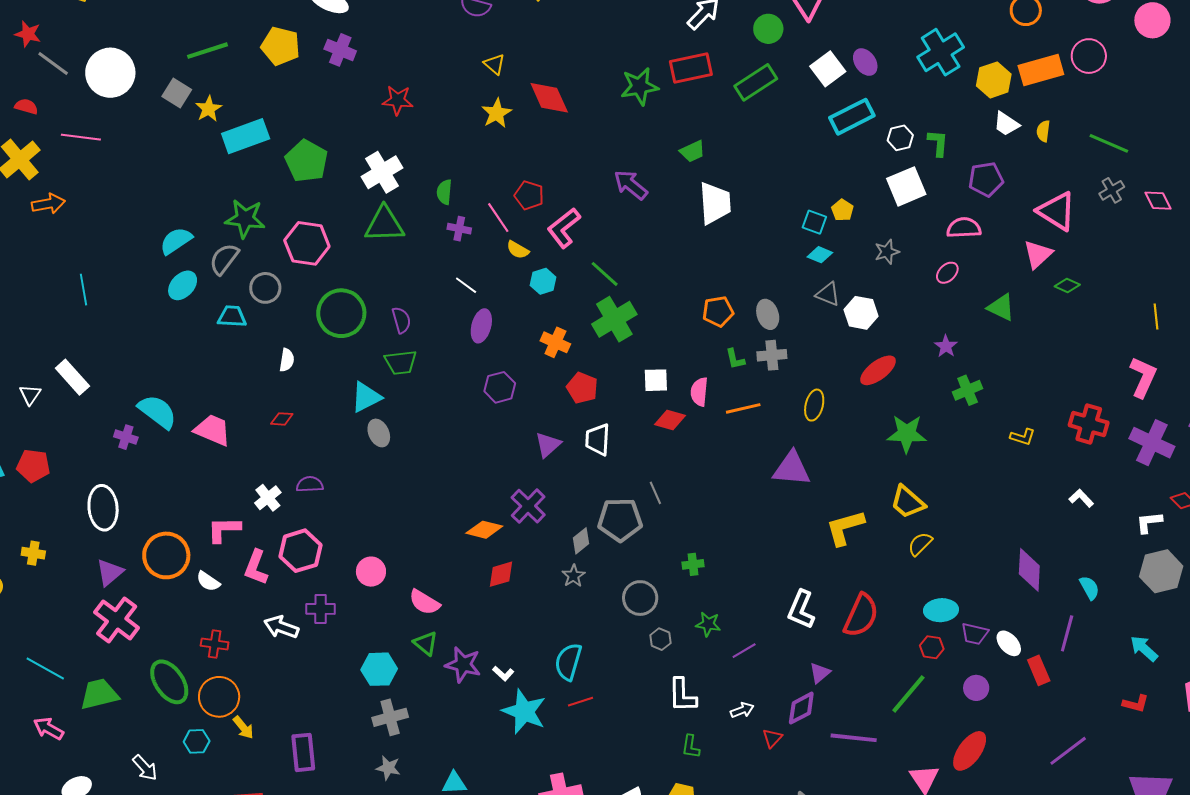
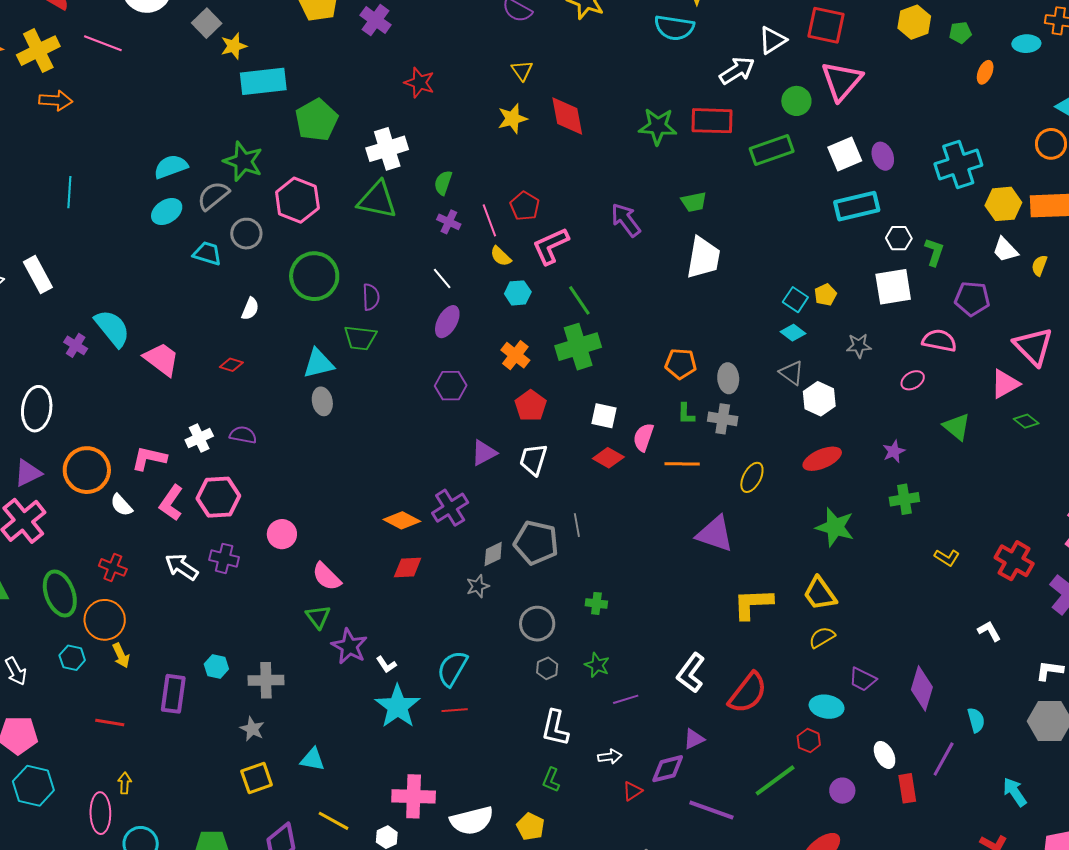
purple trapezoid: (975, 634) -> (863, 679), moved
cyan hexagon: (379, 669) -> (216, 666), moved, size x0.7

